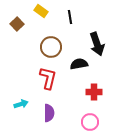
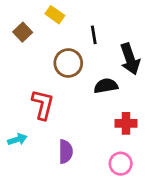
black line: (70, 17) -> (94, 35), moved
red L-shape: (48, 78) -> (43, 105), moved
cyan arrow: (21, 104) -> (17, 139), moved

